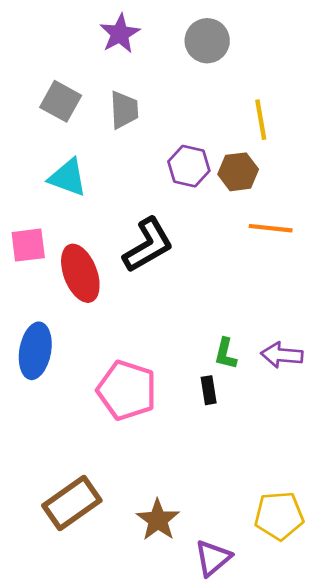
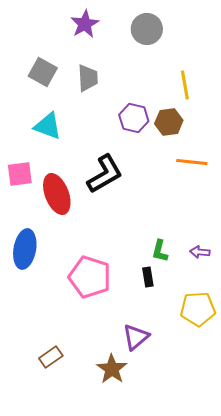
purple arrow: (282, 355) -> (200, 252), size x0.7
brown rectangle: (72, 503) -> (51, 357), size x0.6
yellow pentagon: (279, 516) -> (198, 309), moved
purple triangle: (213, 558) -> (136, 337), moved

